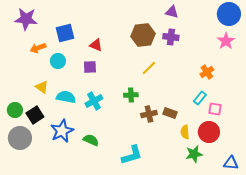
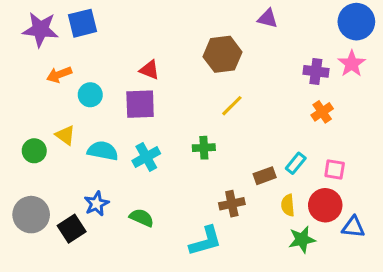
blue square: (65, 33) -> (82, 23), moved
purple cross: (171, 37) -> (316, 71), moved
purple square: (90, 67) -> (140, 104), size x1.5
cyan rectangle: (200, 98) -> (296, 163), moved
green circle: (15, 110) -> (34, 151), moved
brown rectangle: (170, 113) -> (265, 176), turned -40
brown cross: (149, 114) -> (232, 204), moved
black square: (35, 115) -> (72, 229), moved
blue star: (62, 131) -> (96, 204), size x0.7
blue triangle: (231, 163) -> (353, 227), moved

